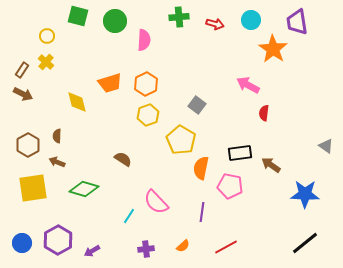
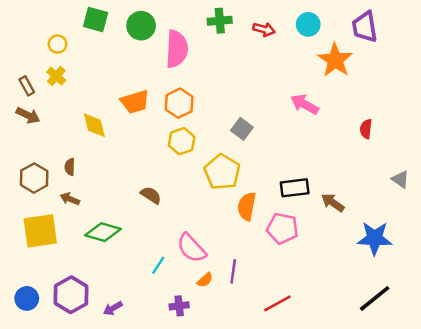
pink semicircle: (144, 40) -> (177, 49), size x1.4
brown rectangle: (22, 70) -> (27, 86), turned -63
red semicircle: (264, 113) -> (366, 129), moved
purple line: (202, 212) -> (233, 271), moved
orange semicircle: (183, 246) -> (205, 280), moved

